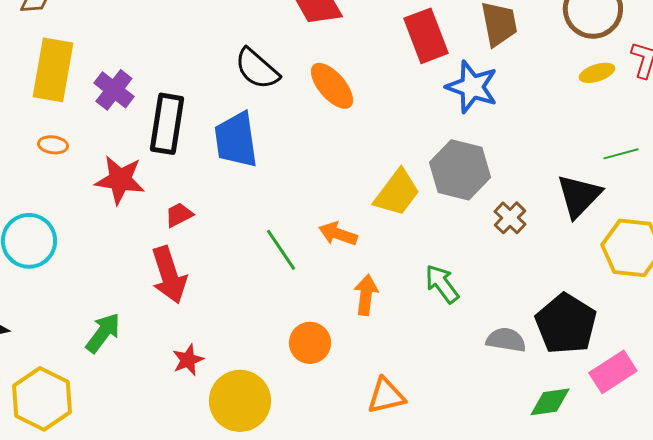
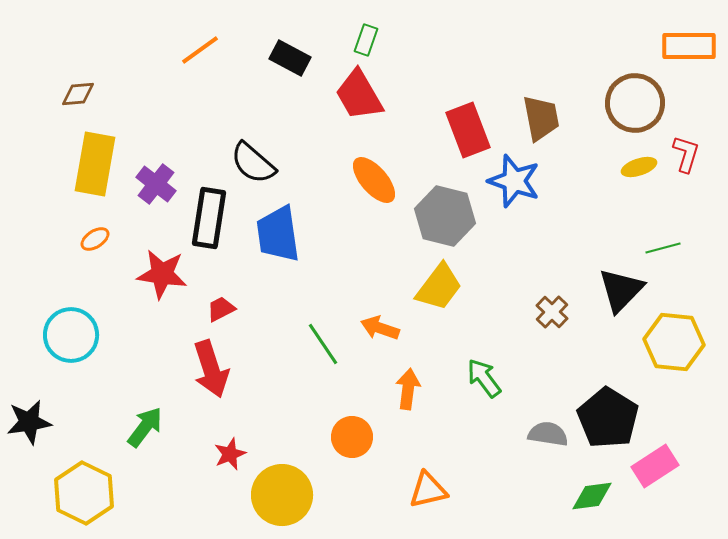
black semicircle: (257, 69) -> (253, 163), moved
orange ellipse: (53, 145) -> (95, 239), turned -40
gray hexagon: (460, 170) -> (445, 216), moved

